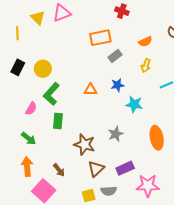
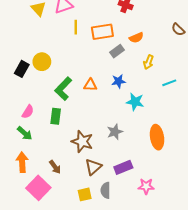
yellow line: (17, 33) -> (76, 27), moved
orange semicircle: (145, 42) -> (136, 38), moved
black rectangle: (18, 67) -> (22, 69), moved
green L-shape: (51, 94) -> (63, 89), moved
pink semicircle: (31, 109) -> (28, 112), moved
pink star: (148, 186) -> (146, 186), size x0.7
gray semicircle: (109, 191) -> (106, 190), turned 91

